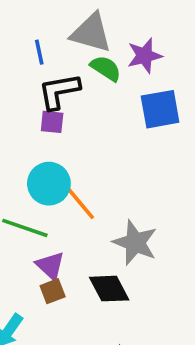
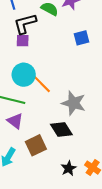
blue square: (160, 109) -> (82, 38), moved, size x0.7
purple triangle: (50, 266) -> (15, 121), moved
brown square: (53, 291) -> (36, 145), moved, size x1.5

